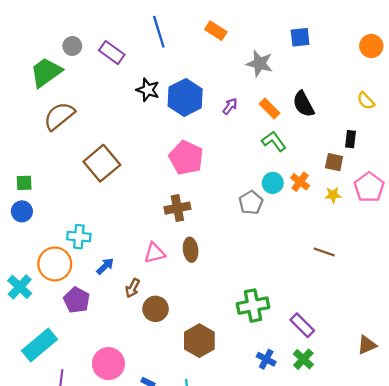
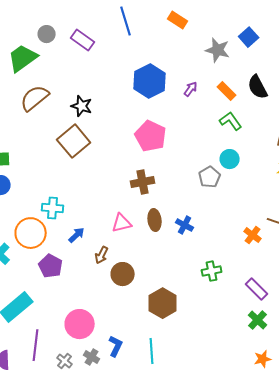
blue square: (300, 37) -> (249, 37), moved, turned -36
black star: (148, 90) -> (82, 106), moved
orange cross: (300, 182) -> (253, 235), moved
green cross: (253, 306) -> (212, 271), size x0.7
blue cross: (266, 359) -> (185, 225), moved

